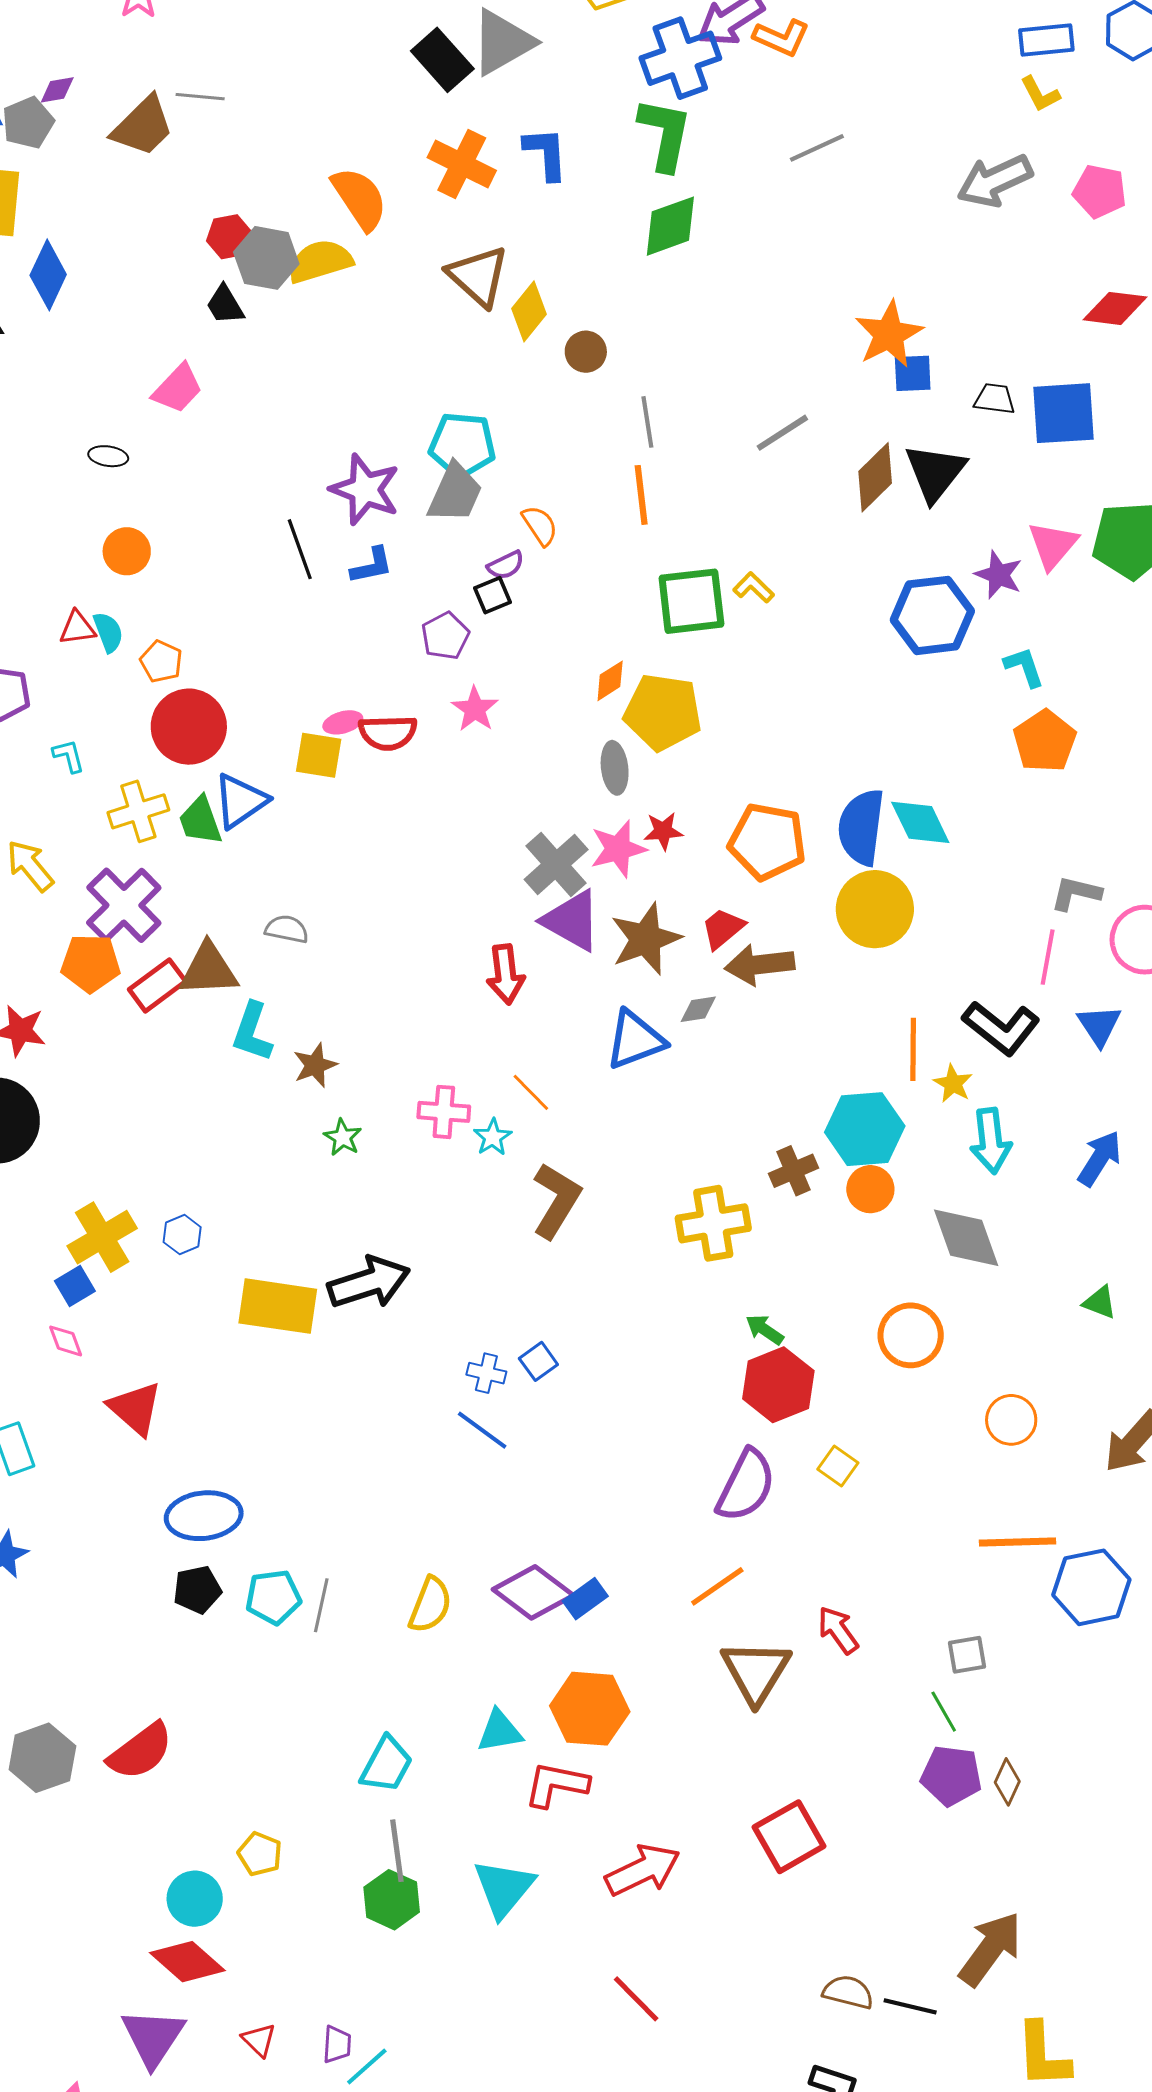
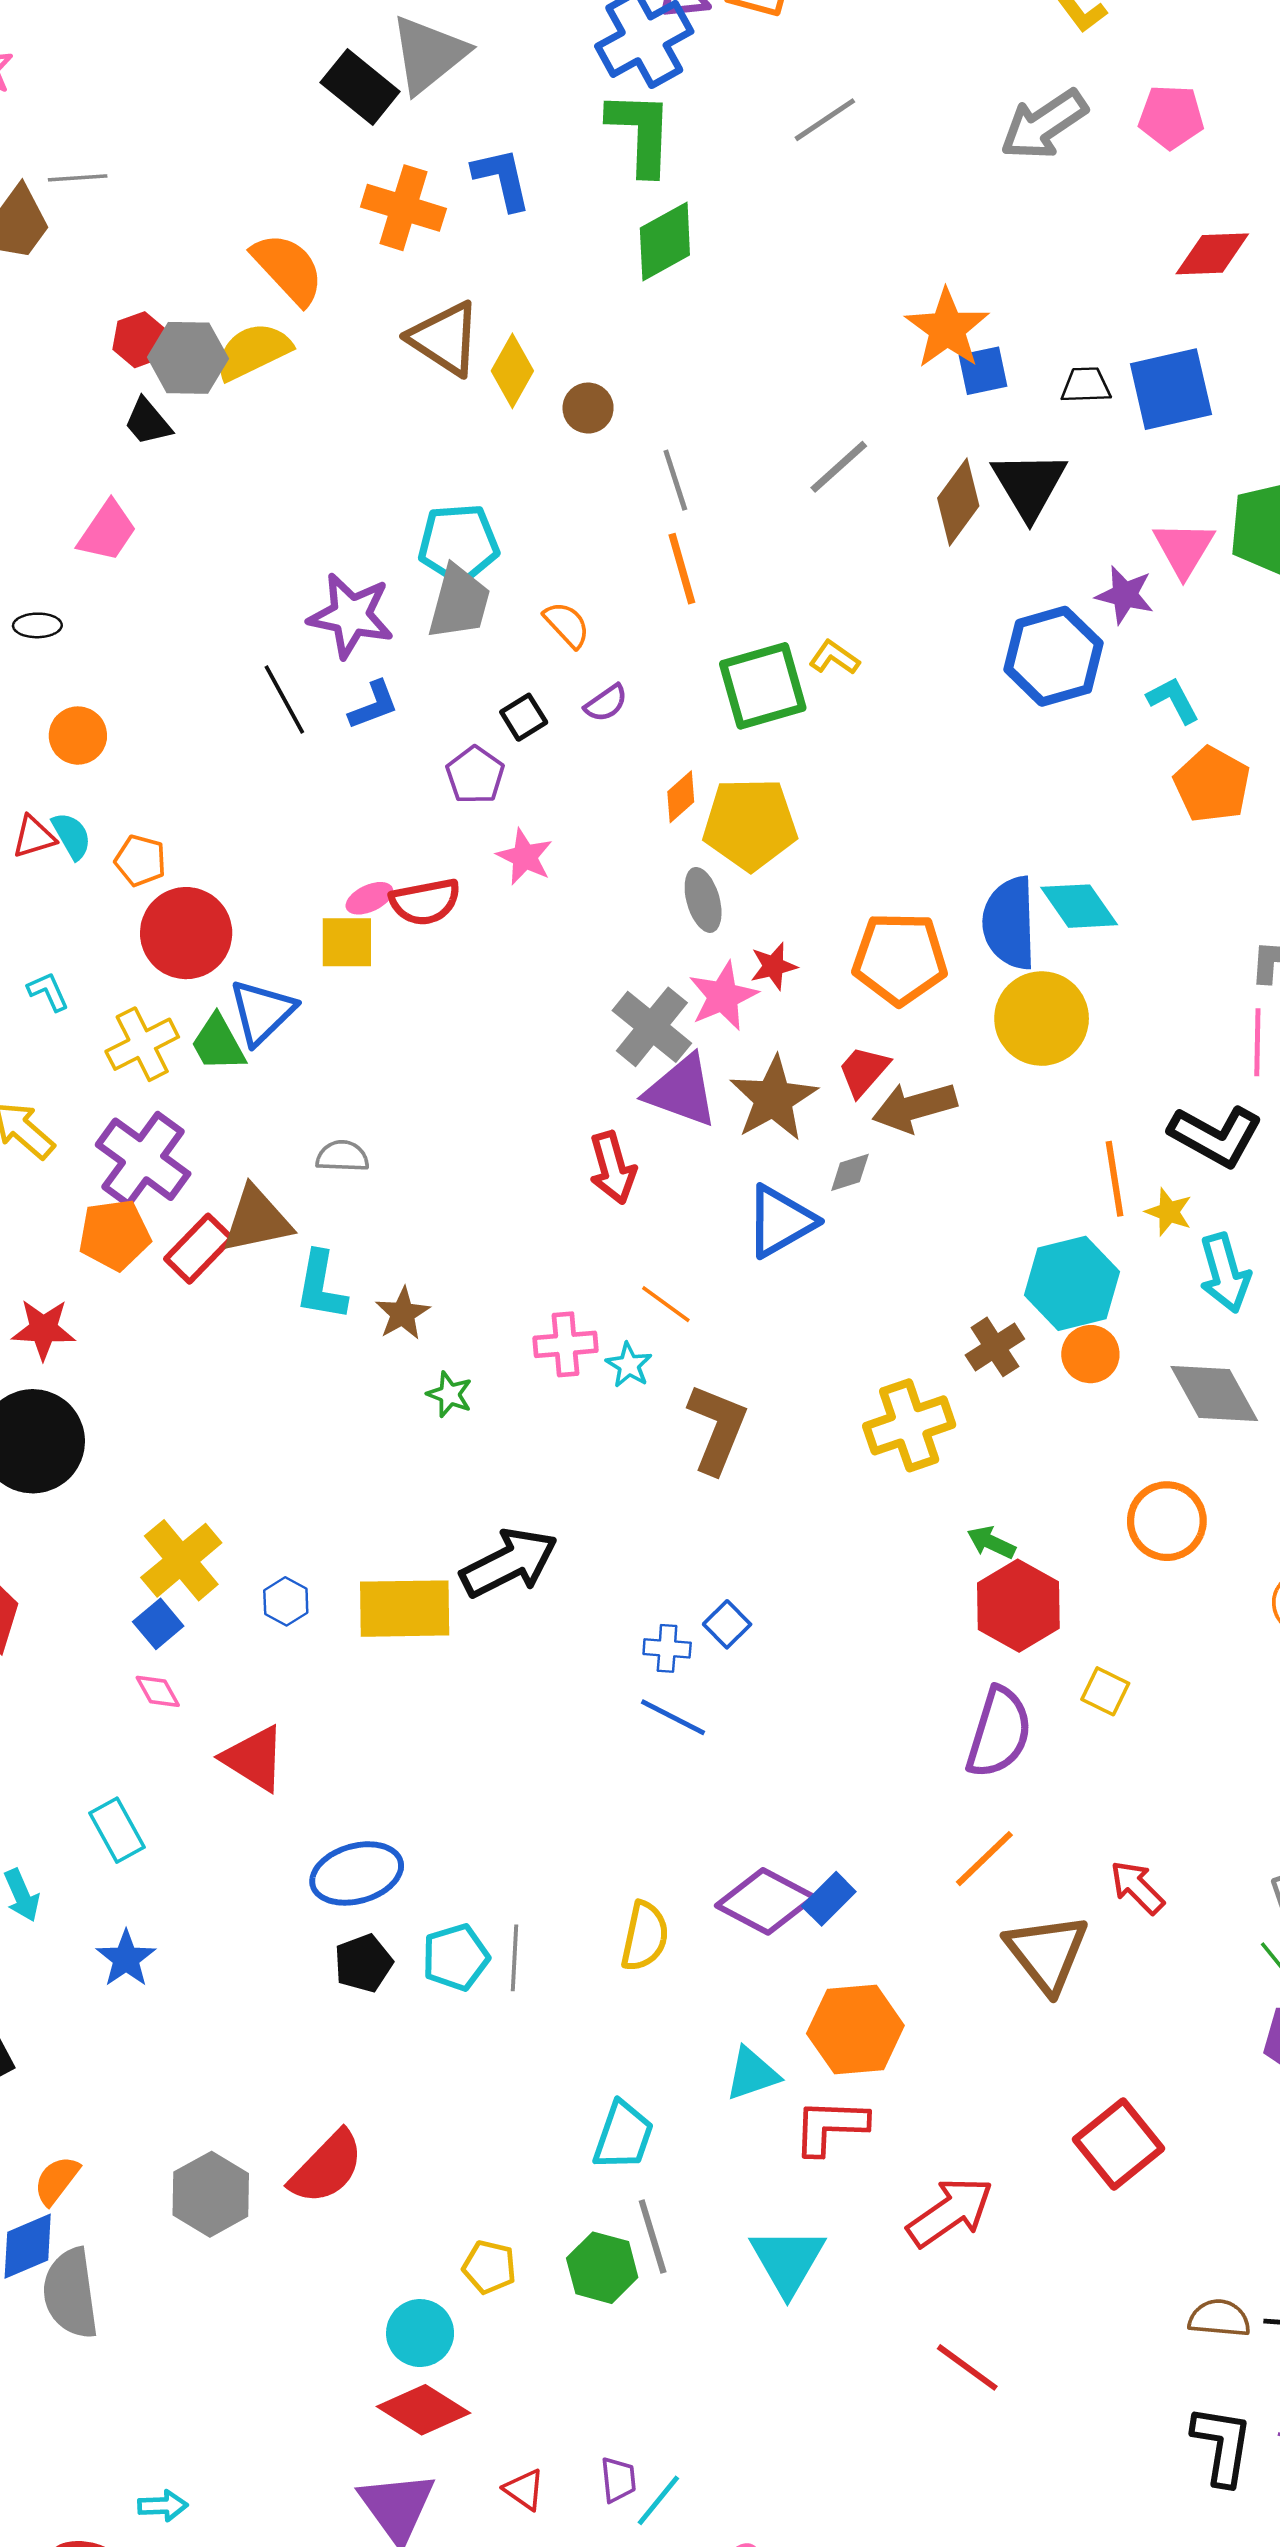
purple semicircle: (506, 565) -> (606, 703), moved
blue hexagon: (182, 1235) -> (286, 1601), moved
green hexagon: (392, 1900) -> (602, 2268), moved

